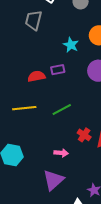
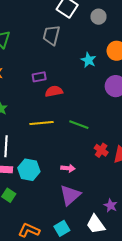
purple rectangle: (58, 70) -> (39, 77), moved
green line: (62, 109) -> (79, 125), turned 48
pink arrow: (61, 153) -> (68, 168), moved

